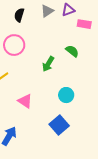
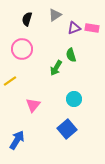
purple triangle: (68, 10) -> (74, 28), moved
green semicircle: (72, 51) -> (71, 55), moved, turned -144
pink triangle: (25, 101) -> (33, 105), turned 35

